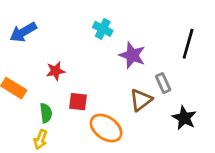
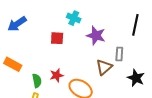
red star: (56, 71) -> (57, 75), moved
gray rectangle: (163, 83) -> (119, 54), turned 32
red square: (78, 102) -> (57, 38), moved

